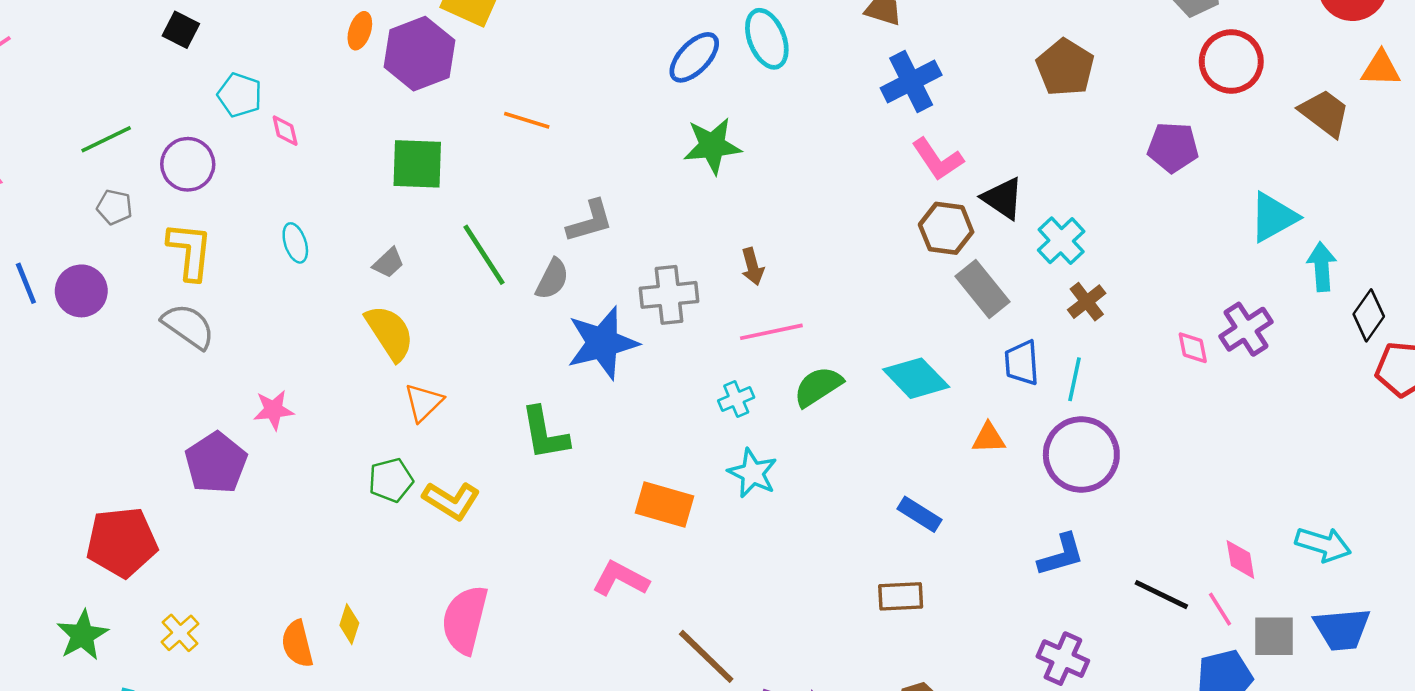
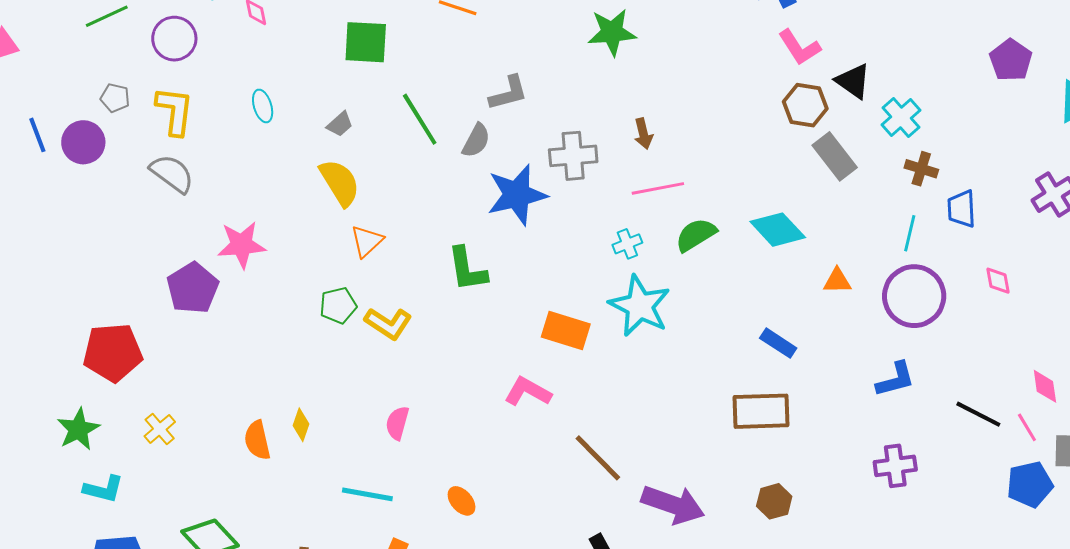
purple pentagon: (1173, 147) -> (1011, 60), moved, turned 30
gray pentagon: (114, 207) -> (115, 98), moved
brown cross: (1087, 302) -> (921, 169), turned -36
pink diamond: (1193, 348) -> (998, 281), moved
blue trapezoid: (1022, 363) -> (962, 209), moved
pink star: (273, 410) -> (241, 245), size x1.4
cyan star: (753, 473) -> (640, 306), size x1.5
brown rectangle: (901, 596) -> (761, 411), size x1.5
pink semicircle: (465, 620) -> (397, 423), size x0.6
purple cross: (1063, 659) -> (895, 466), turned -33

